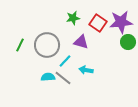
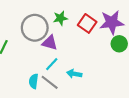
purple triangle: (81, 42) -> (50, 43), moved
gray circle: (47, 45) -> (35, 28), moved
cyan semicircle: (48, 77) -> (34, 81), turned -80

